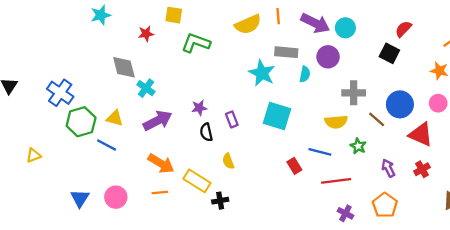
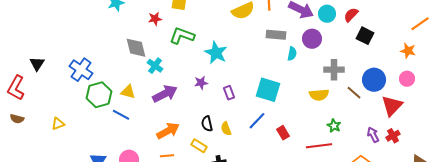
red semicircle: (403, 29) -> (351, 15), moved
green L-shape: (196, 43) -> (182, 36), moved
cyan star: (262, 73) -> (216, 53), moved
black semicircle: (206, 132) -> (207, 124), moved
red triangle: (421, 135) -> (392, 106), turned 50
green star: (358, 146) -> (334, 126), moved
blue line: (320, 152) -> (257, 121), moved, turned -60
orange arrow: (161, 163) -> (168, 131), turned -60
purple arrow: (388, 168) -> (373, 135), moved
yellow rectangle: (197, 181) -> (199, 146), size x0.7

